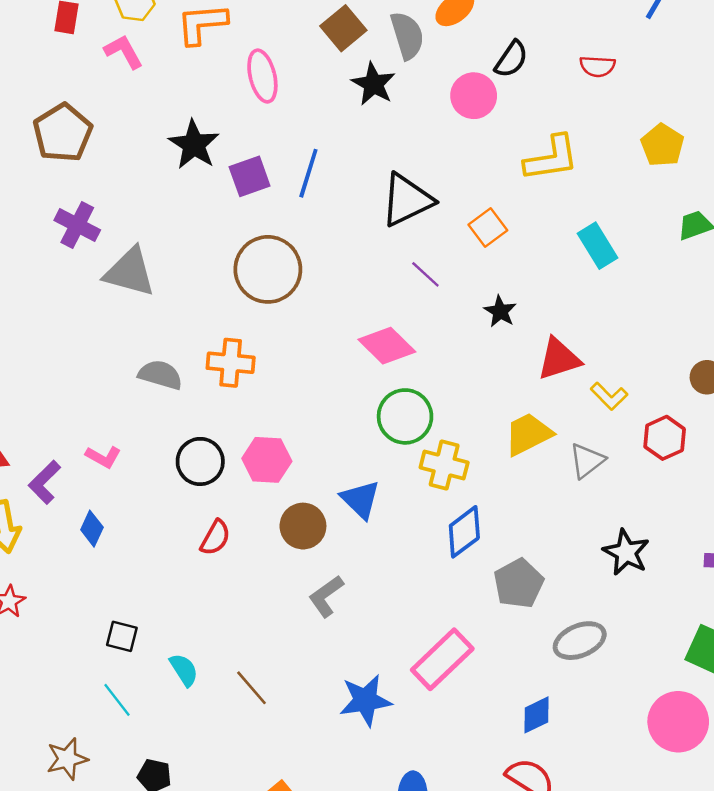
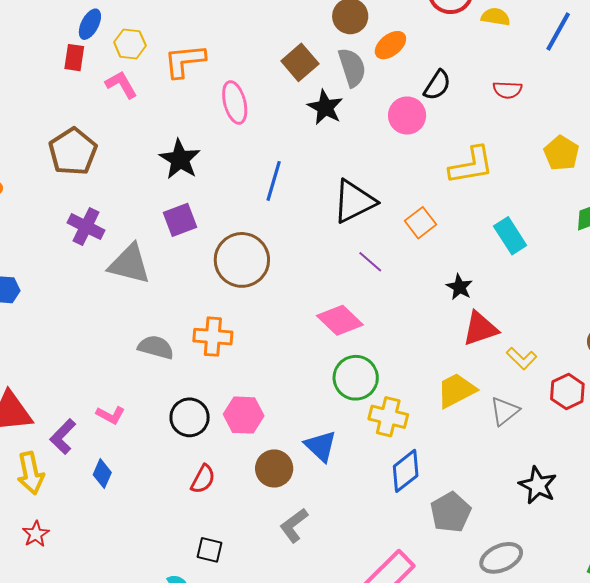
purple square: (250, 176) -> (180, 220), moved
black star: (500, 311) -> (459, 287), moved
black square: (122, 636) -> (209, 550), moved

